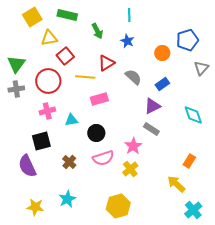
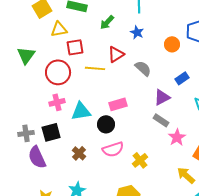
green arrow: (97, 31) -> (107, 22), turned 70
red square: (65, 56) -> (75, 47), turned 30
blue rectangle: (162, 84) -> (182, 78), moved
gray cross: (16, 89) -> (26, 133), moved
pink rectangle: (99, 99) -> (118, 104), moved
cyan triangle: (71, 120) -> (81, 111), size x1.5
pink star: (133, 146) -> (177, 137), moved

